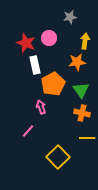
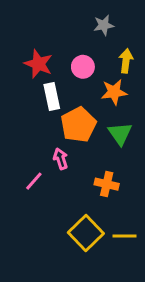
pink circle: (49, 38) -> (83, 67), moved
orange cross: (82, 113) -> (107, 184), moved
pink line: (28, 131) -> (34, 181), moved
yellow line: (87, 138) -> (124, 236), moved

